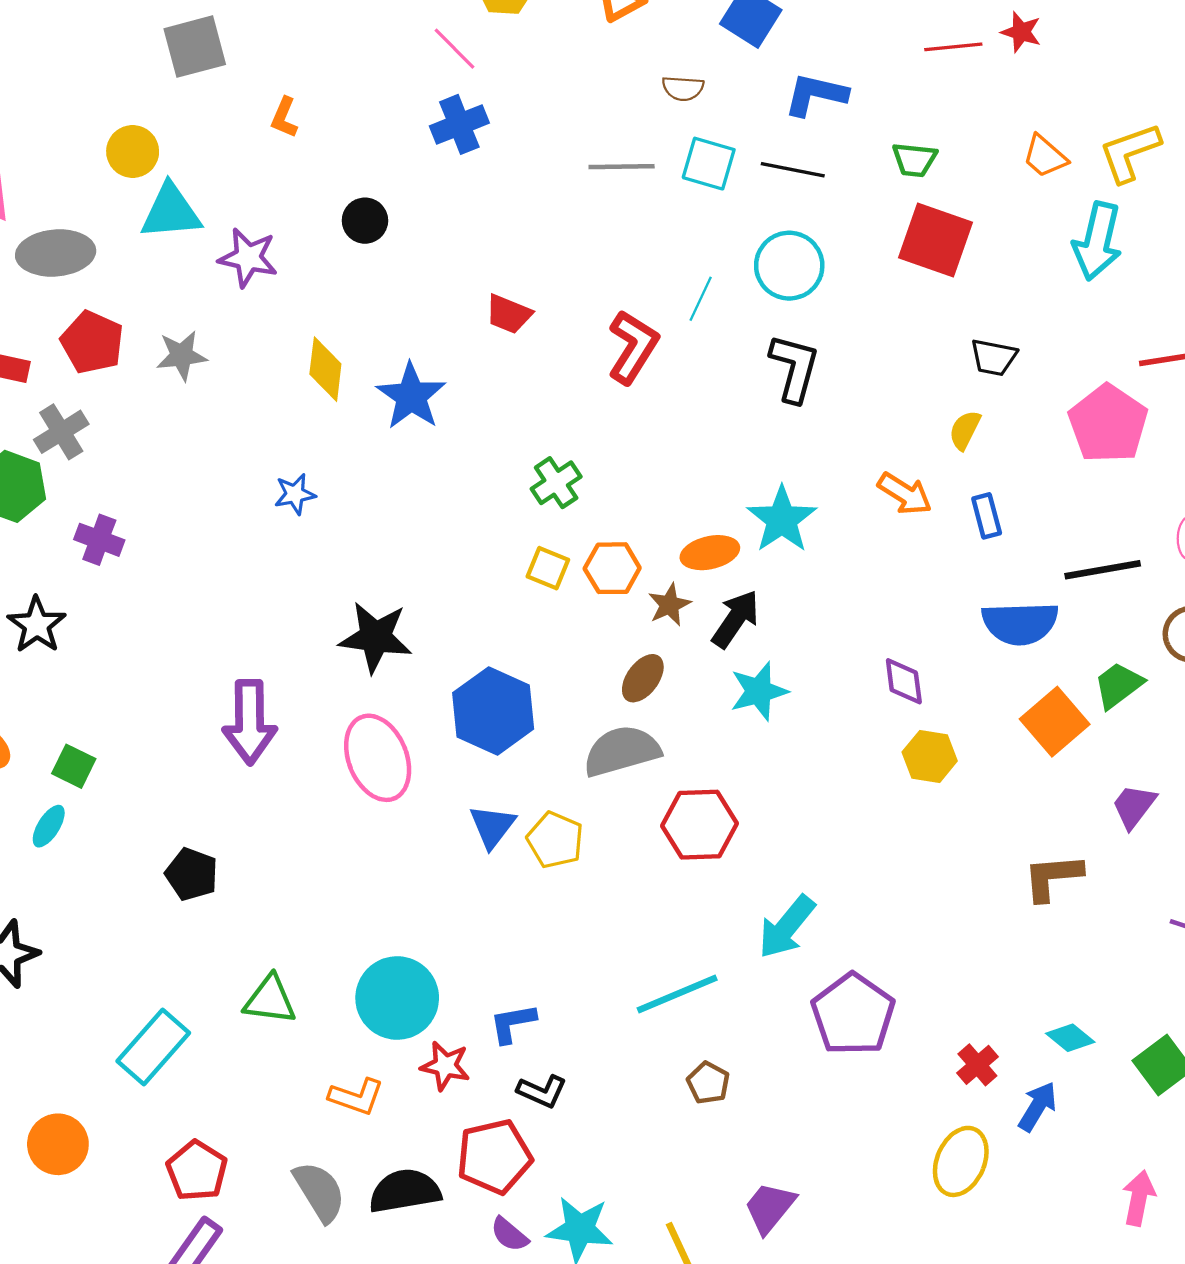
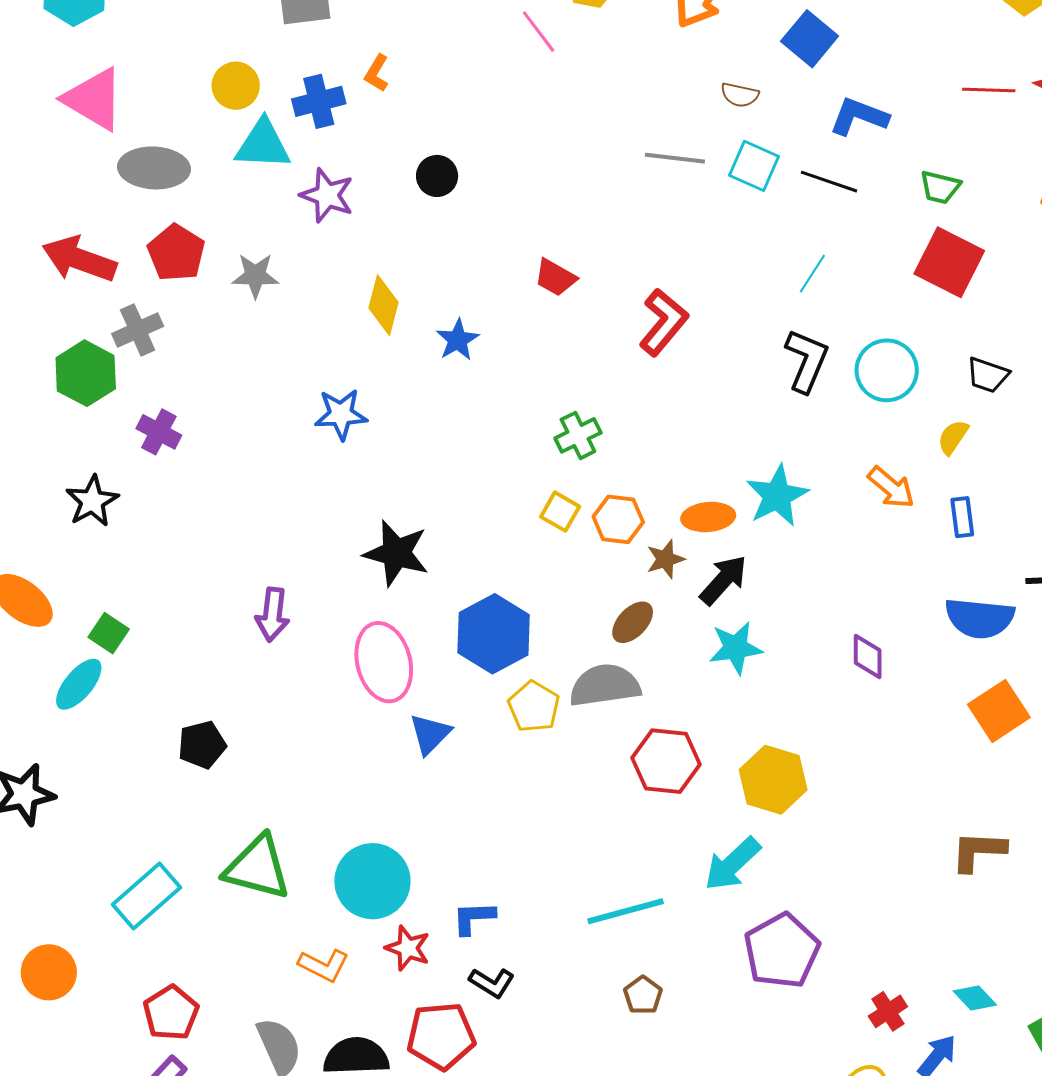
blue cross: (459, 124) -> (319, 101), moved
cyan circle: (789, 266) -> (887, 370), moved
cyan line: (701, 299) -> (812, 274), moved
blue star: (411, 396) -> (458, 340), size x0.7
blue star: (295, 494) -> (341, 414), size x1.4
purple arrow: (250, 722) -> (273, 615), size x0.7
yellow hexagon: (930, 756) -> (773, 780), moved, size x1.4
cyan ellipse: (49, 826) -> (79, 684), size x1.4
blue triangle: (492, 826) -> (430, 734), moved
yellow pentagon: (555, 840) -> (534, 707), moved
black pentagon: (192, 874) -> (202, 745), turned 30
green triangle: (270, 1000) -> (257, 868), size x1.4

